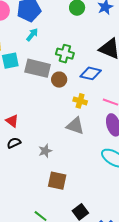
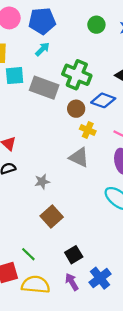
green cross: (65, 54) -> (77, 75), size x1.4
brown circle: (59, 80) -> (76, 109), moved
brown square: (57, 181) -> (52, 217), turned 30

